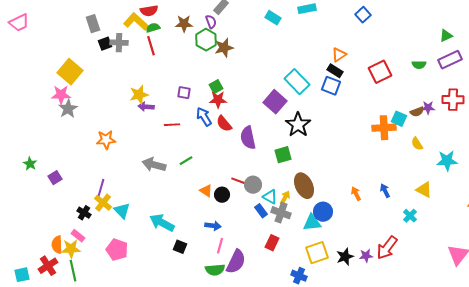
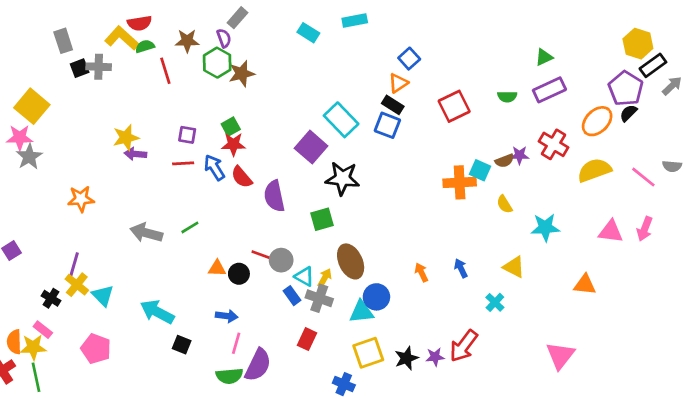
blue square: (363, 15) -> (409, 59), moved
red line: (151, 46) -> (165, 71), moved
red cross: (453, 100) -> (554, 144), turned 30
red line: (172, 125) -> (183, 163), moved
black star: (298, 125) -> (342, 178), turned -30
orange triangle: (206, 191) -> (217, 268), turned -32

